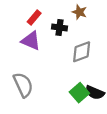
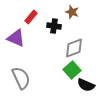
purple triangle: (31, 41) -> (16, 38), moved
green square: (79, 93) -> (72, 70), moved

